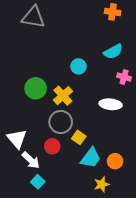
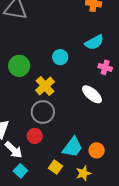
green circle: (36, 88) -> (19, 66), moved
white ellipse: (111, 104) -> (92, 94), turned 35
yellow square: (79, 137) -> (55, 167), moved

